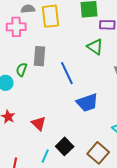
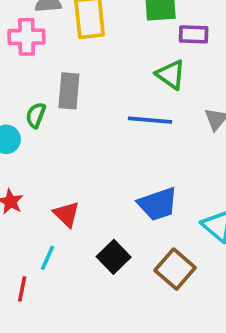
blue line: (67, 73) -> (150, 120), moved, turned -60
blue trapezoid: (87, 103) -> (158, 204), moved
cyan line: (45, 156) -> (47, 258), moved

